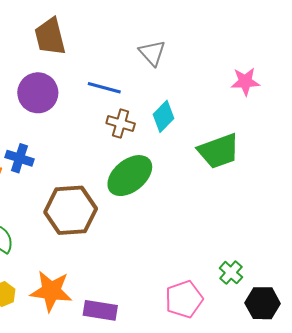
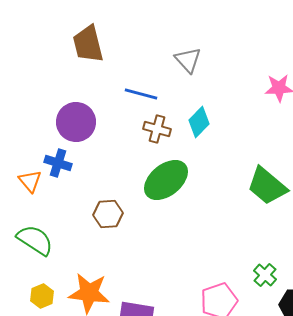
purple circle: (38, 93) -> (76, 122), moved
green trapezoid: (219, 151) -> (267, 186), moved, turned 60
brown hexagon: (71, 210) -> (108, 214), size x0.6

